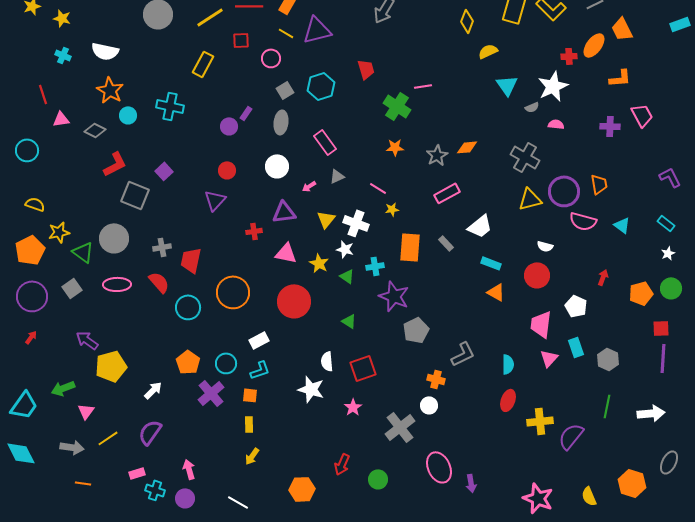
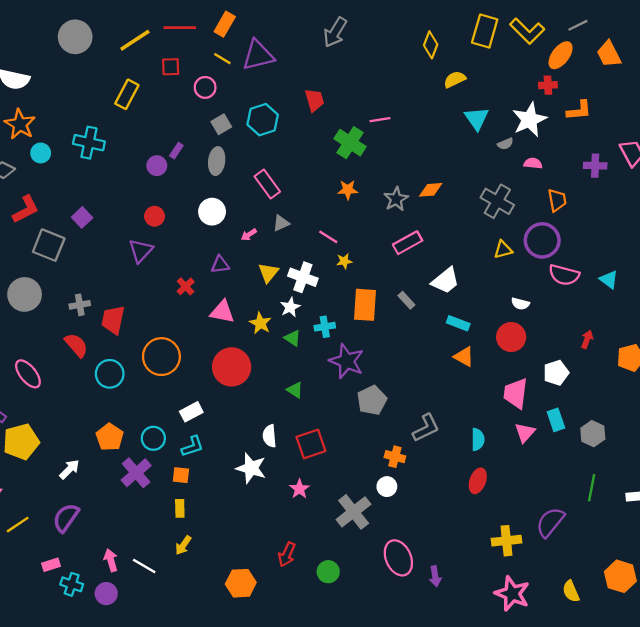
orange ellipse: (594, 45) -> (561, 55), moved
orange L-shape: (620, 78) -> (579, 110), moved
orange trapezoid: (599, 184) -> (557, 200), moved
yellow triangle: (530, 199) -> (503, 250), size x0.7
purple triangle: (284, 212) -> (220, 265), size x0.7
red cross: (254, 231) -> (186, 286), turned -35
white star: (345, 249) -> (290, 307), turned 30
pink ellipse: (117, 284) -> (28, 374), moved, turned 52
white pentagon: (576, 306) -> (556, 373), turned 30
yellow cross: (540, 421) -> (506, 541), moved
white line: (238, 502) -> (144, 566), moved

